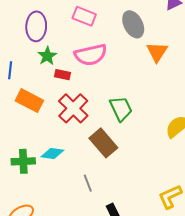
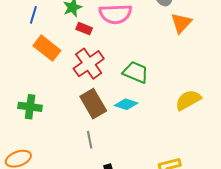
green trapezoid: (121, 109) -> (136, 72), turned -52
brown rectangle: (103, 143) -> (93, 104), moved
cyan diamond: (52, 153) -> (126, 104), moved

